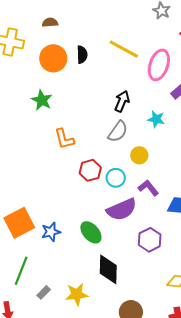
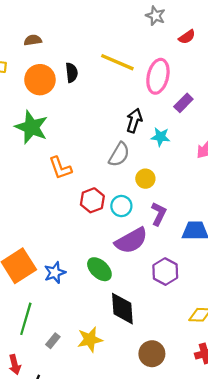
green star: (42, 100) -> (31, 127), size x1.4
black arrow: (122, 101) -> (134, 121), moved
purple L-shape: (148, 188) -> (159, 214), turned 70

